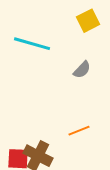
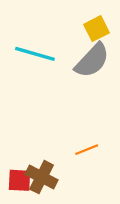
gray semicircle: (82, 70) -> (92, 60), moved, size x1.8

